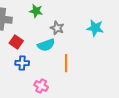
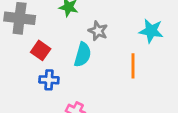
cyan semicircle: (46, 45) -> (83, 55), turned -54
orange line: (66, 63) -> (133, 66), moved

